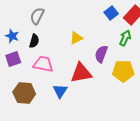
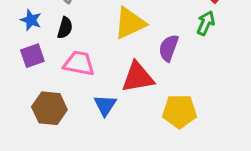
yellow triangle: (76, 38) -> (130, 23), size x1.6
yellow pentagon: (123, 71) -> (179, 111), moved

